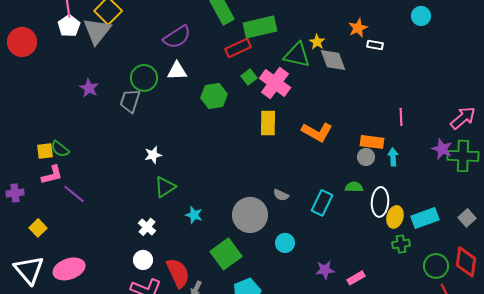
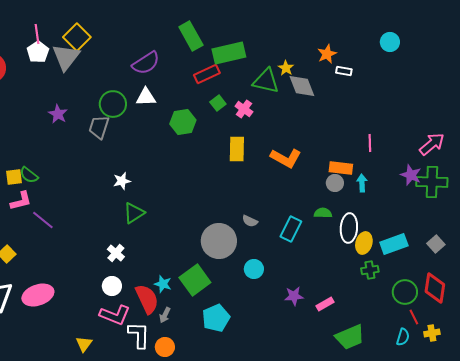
pink cross: (275, 83) -> (244, 109), size x0.6
cyan star: (194, 215) -> (163, 284), moved

